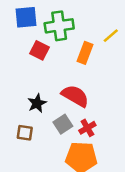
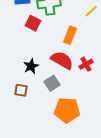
orange rectangle: (85, 53) -> (70, 35), moved
red cross: (87, 128) -> (86, 64), moved

